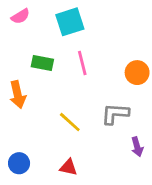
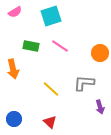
pink line: (82, 63) -> (60, 46), turned -42
red triangle: (68, 167) -> (50, 122), turned 32

